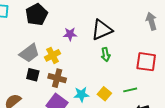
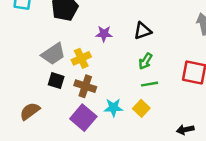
black triangle: (102, 30) -> (143, 31), size x0.7
green arrow: (106, 55) -> (145, 61), turned 40
green line: (130, 90) -> (149, 84), moved

